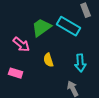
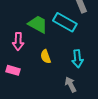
green trapezoid: (41, 28) -> (38, 24), turned 65
pink arrow: (21, 44) -> (18, 41), turned 54

